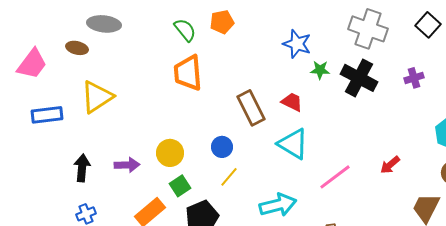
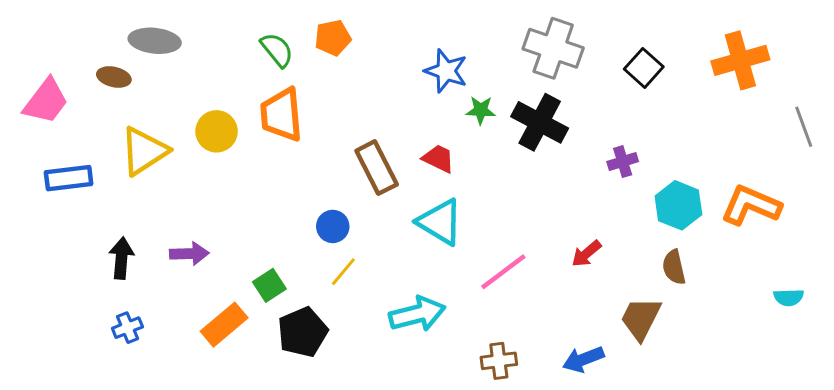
black square: (428, 25) -> (644, 68), moved
purple cross: (414, 78) -> (623, 162), moved
yellow circle: (170, 153) -> (217, 131), moved

